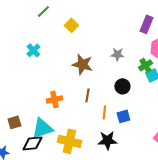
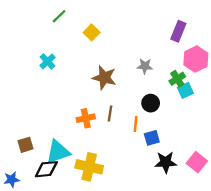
orange cross: (54, 99) -> (86, 118), moved
orange line: (104, 112) -> (136, 124), moved
black star: (107, 140) -> (166, 162), moved

